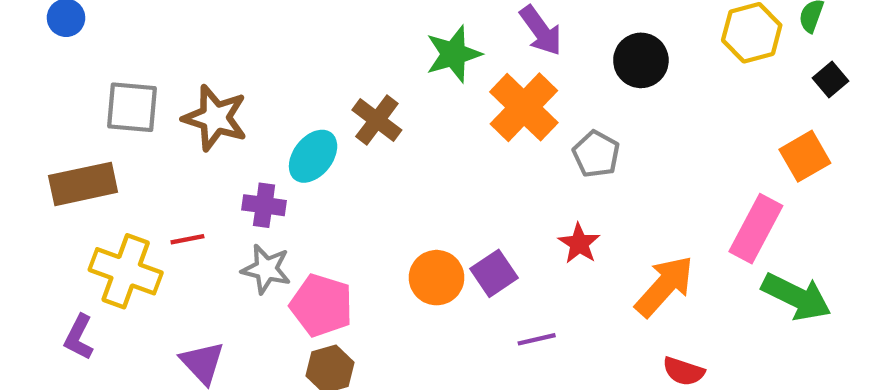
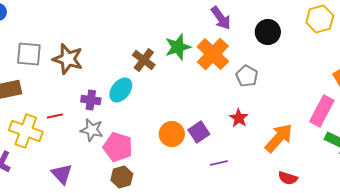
green star: (454, 54) -> (178, 47), moved
cyan ellipse: (313, 156) -> (121, 90), moved

